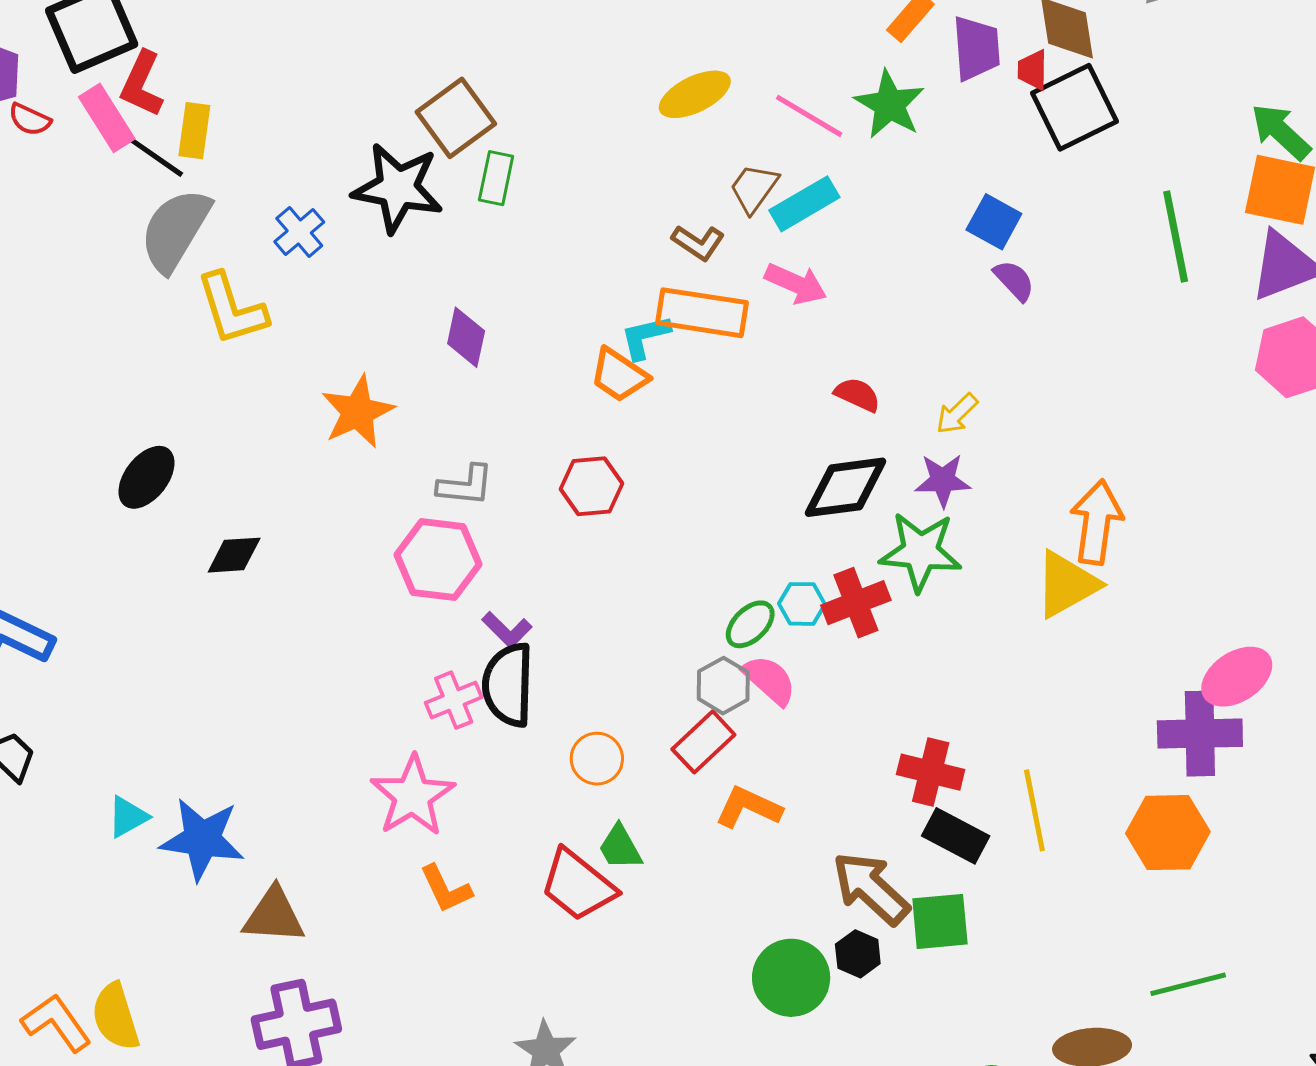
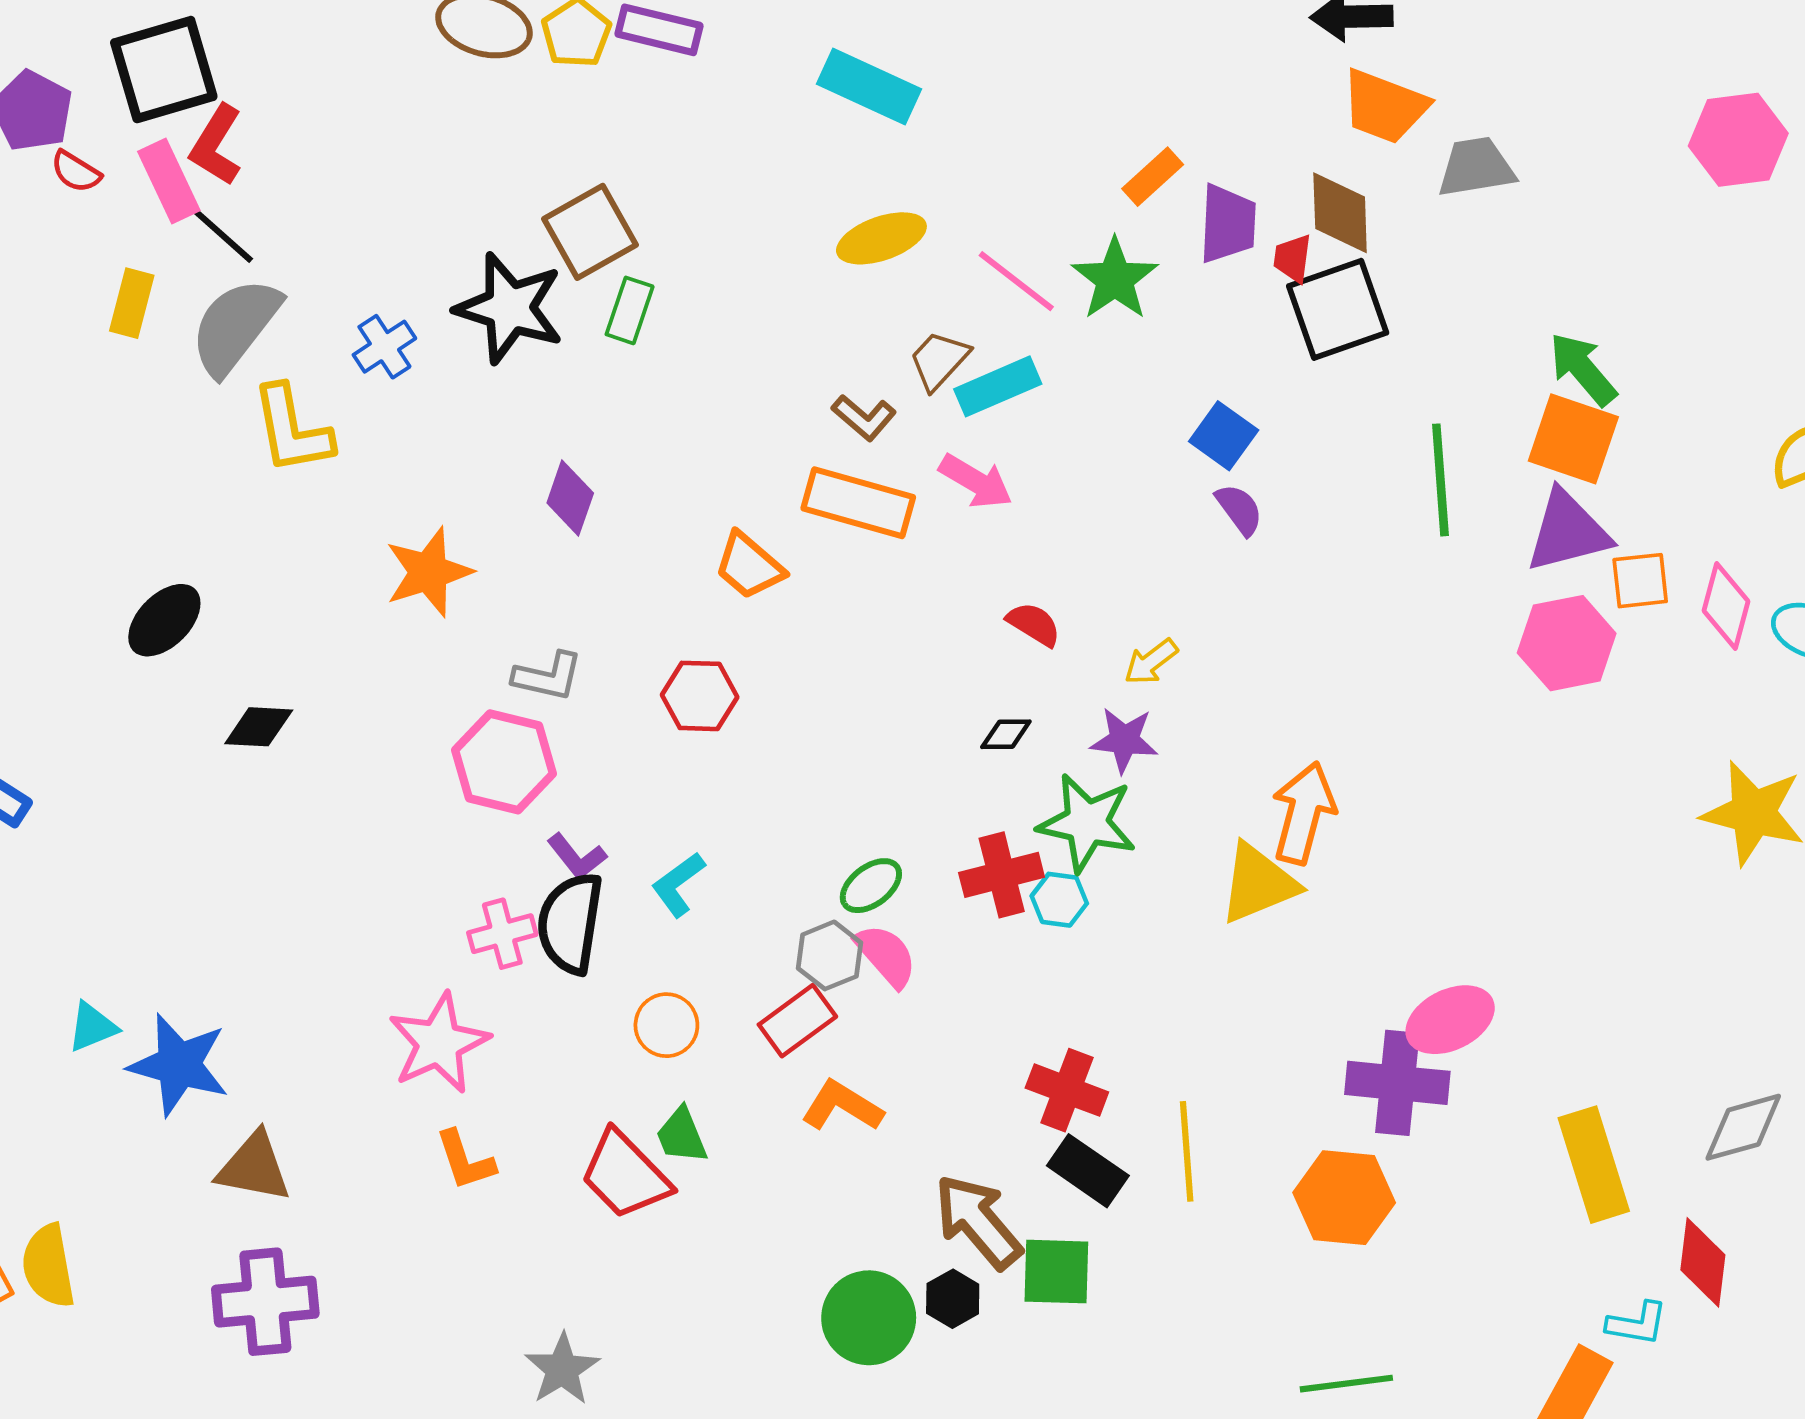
yellow rectangle: (194, 131) -> (132, 303), moved
cyan L-shape: (645, 337) -> (678, 884), moved, turned -30
black diamond: (846, 487) -> (1006, 734), size x0.5
cyan hexagon: (802, 604) -> (1059, 900), moved

